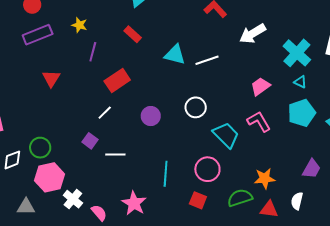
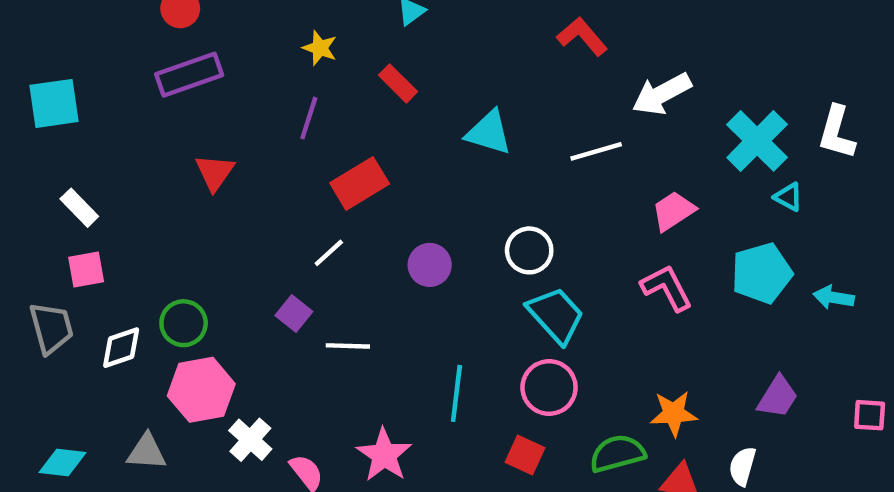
yellow star: (79, 25) -> (320, 48), moved
white line: (207, 60) -> (596, 151), moved
cyan triangle: (300, 82) -> (788, 197), moved
cyan trapezoid: (226, 135) -> (556, 315), moved

